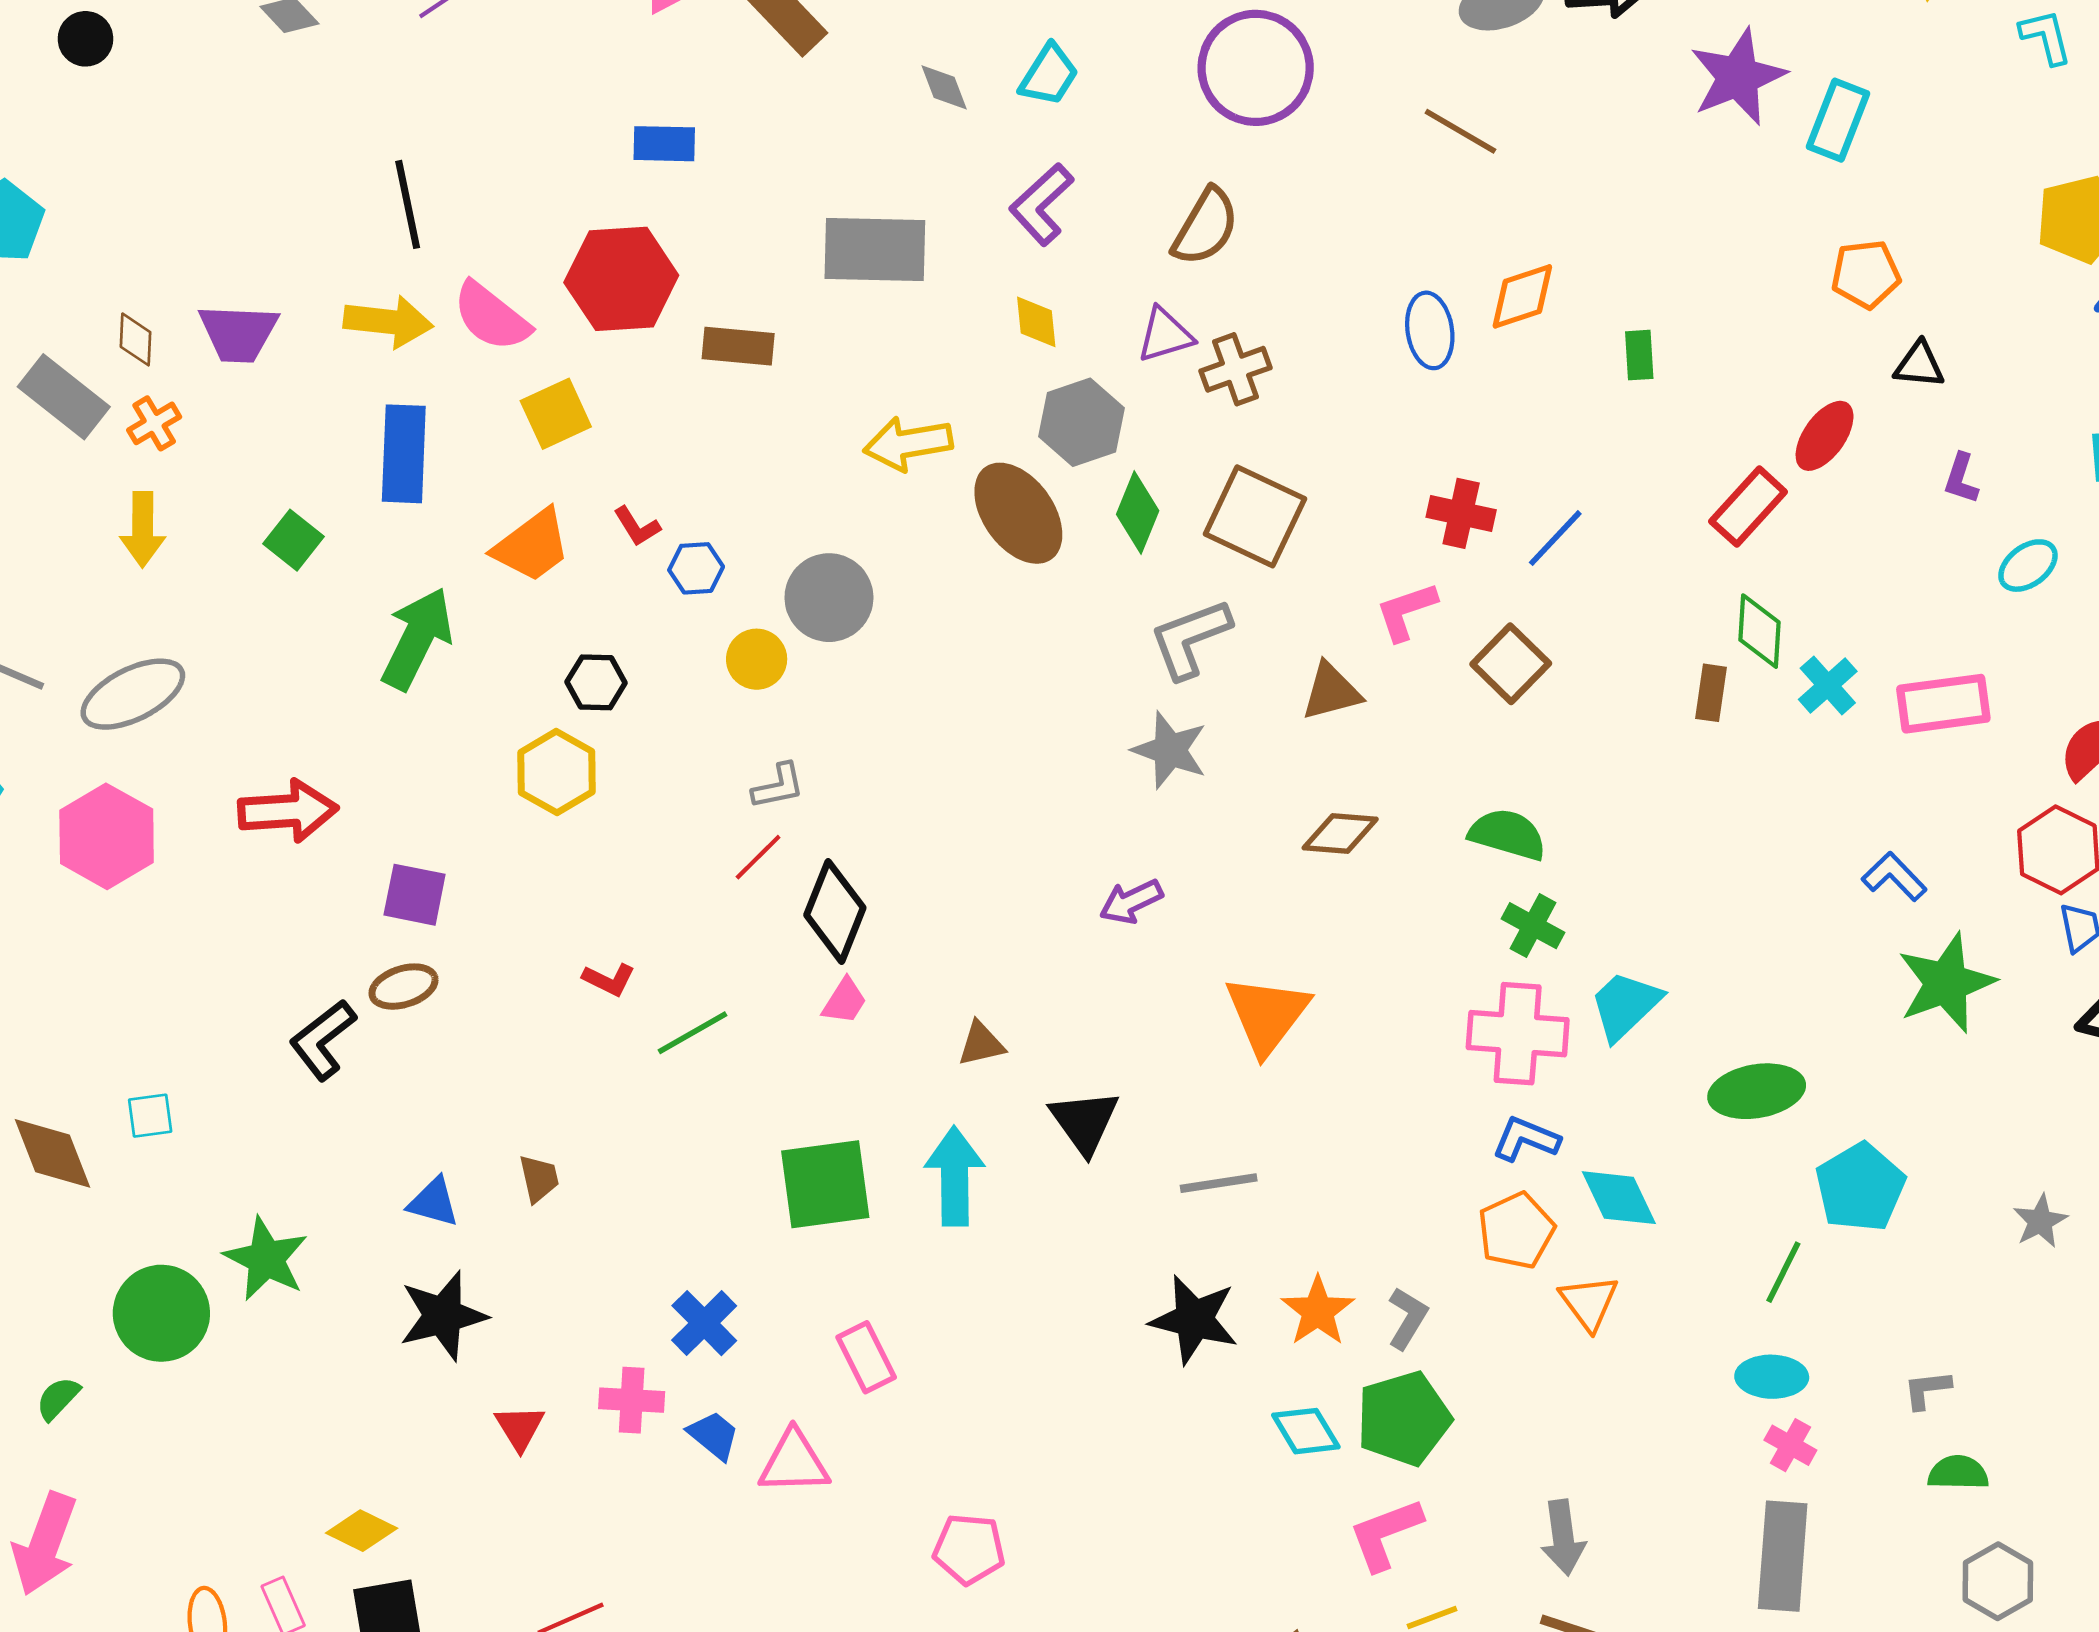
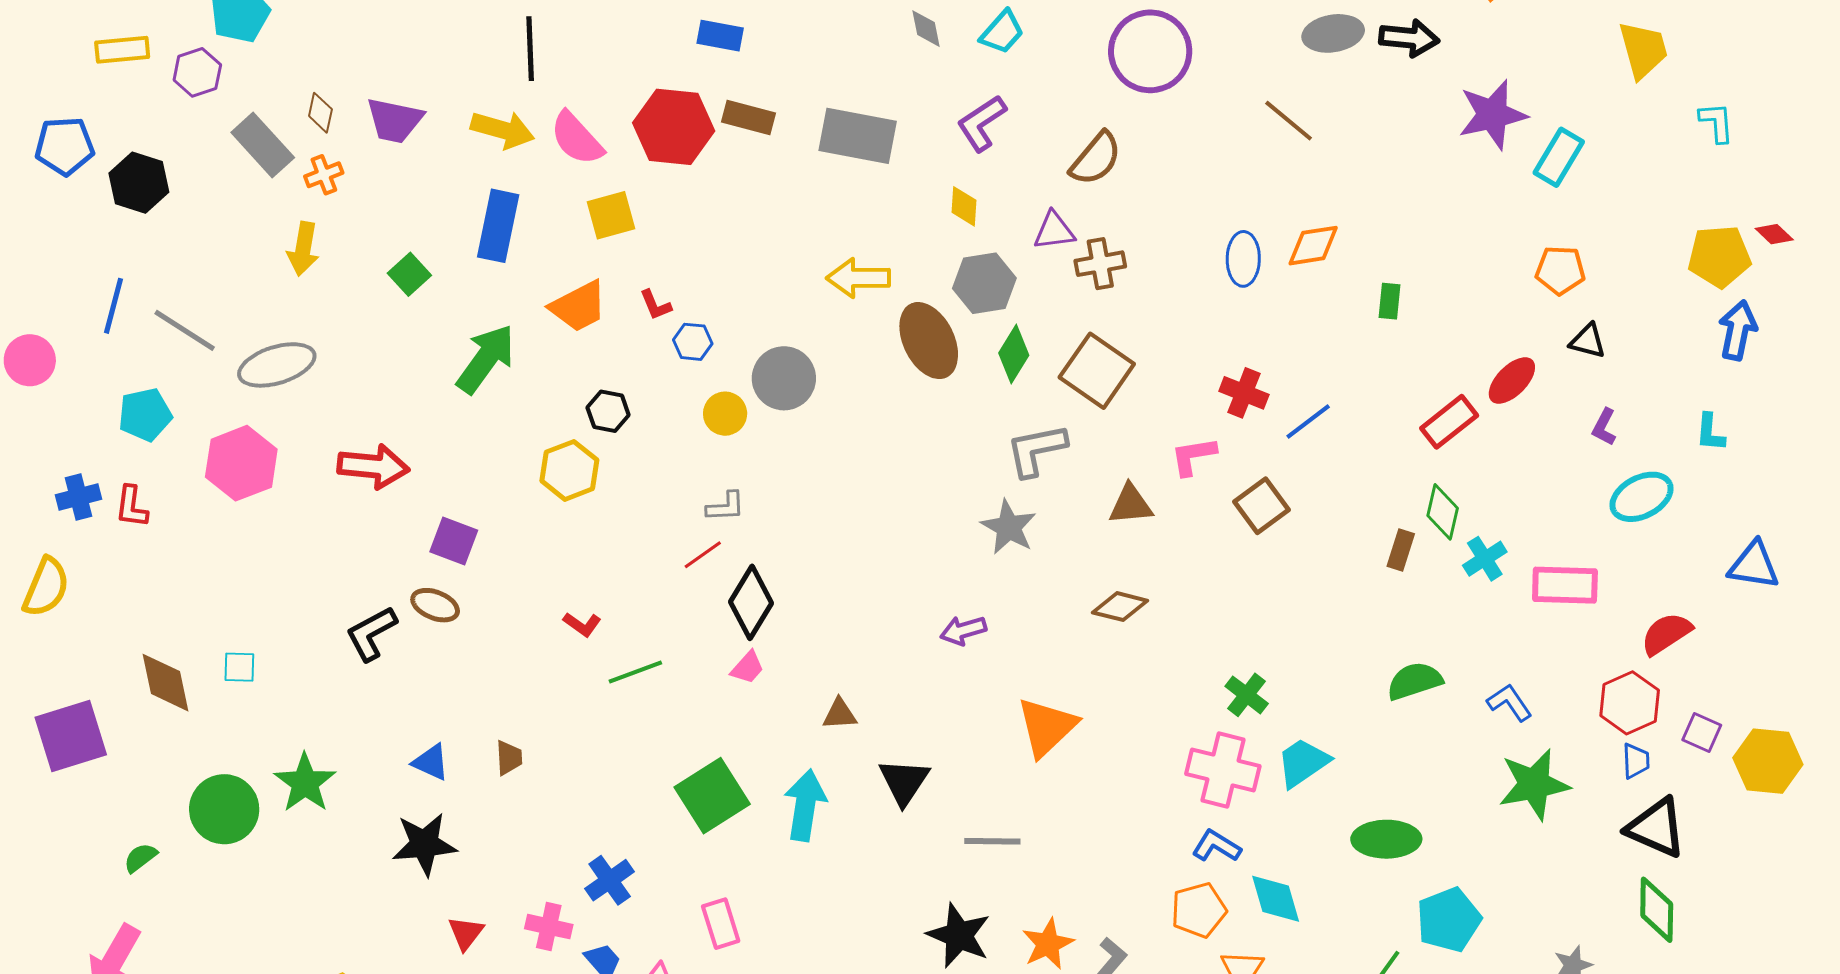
brown rectangle: (738, 346) -> (749, 117), moved
cyan ellipse: (2028, 566) -> (1642, 497), size x1.4
green semicircle: (1508, 834) -> (1414, 681), moved, turned -44
brown ellipse: (404, 987) -> (435, 605), turned 30
green square: (825, 1184) -> (712, 796), turned -34

